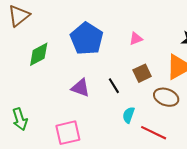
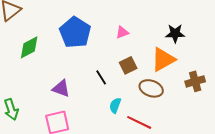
purple triangle: (80, 88) -> (61, 88), moved

